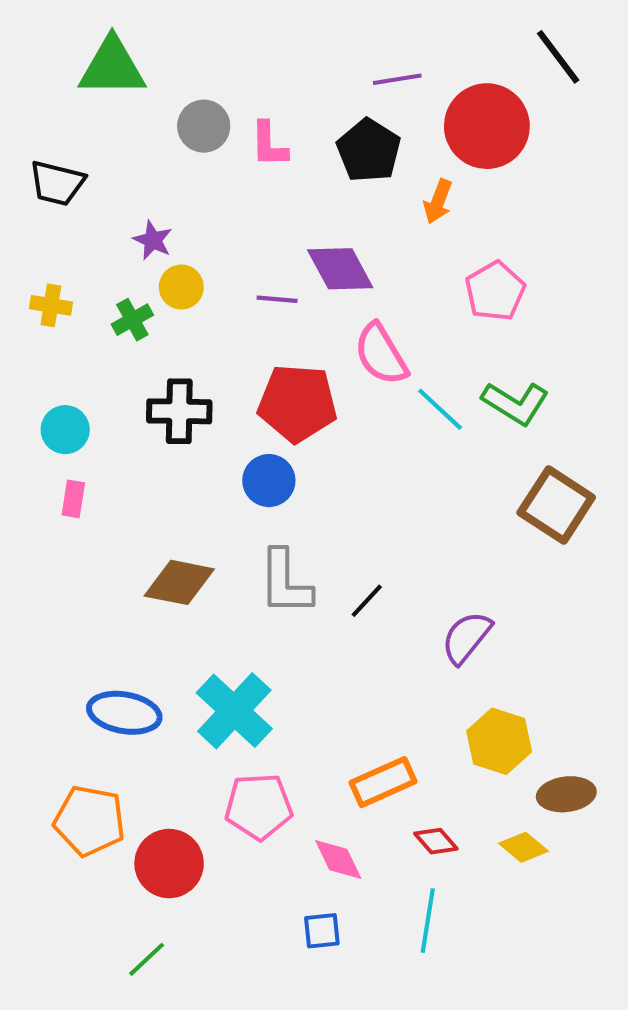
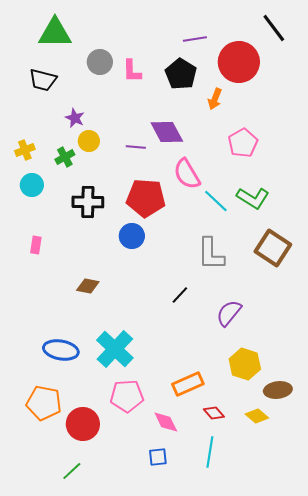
black trapezoid: (57, 183) -> (43, 80), moved
yellow cross: (51, 305) -> (25, 150), turned -30
cyan circle: (65, 430) -> (32, 185), moved
brown diamond: (179, 582) -> (88, 286), size x0.7
gray L-shape: (285, 582) -> (211, 254), moved

